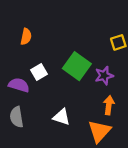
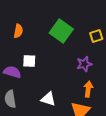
green square: (77, 66) -> (61, 31), moved
white square: (39, 72) -> (29, 61), turned 32

